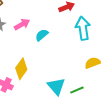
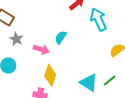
pink arrow: (22, 24) -> (41, 49), moved, turned 63

